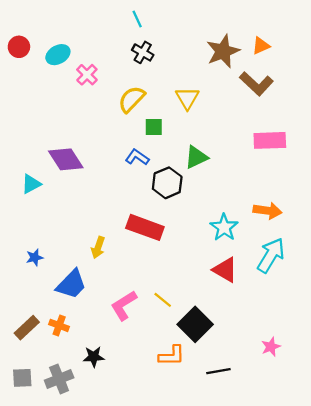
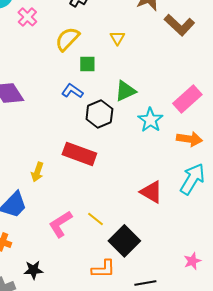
yellow triangle: (187, 98) -> (117, 38), size x0.7
pink rectangle: (270, 140) -> (187, 99), moved, turned -40
cyan star: (224, 227) -> (150, 120), moved

